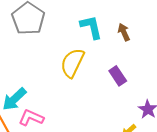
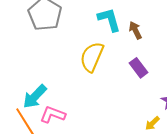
brown arrow: (124, 32) -> (135, 30), moved

